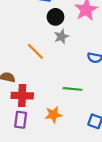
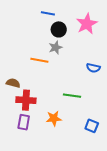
gray star: (61, 37) -> (56, 47), moved
orange line: (35, 51) -> (39, 60), turned -36

